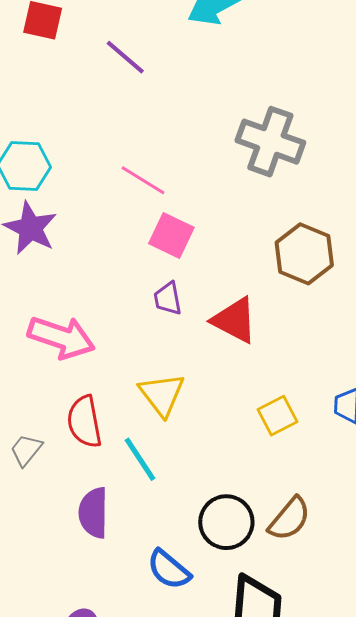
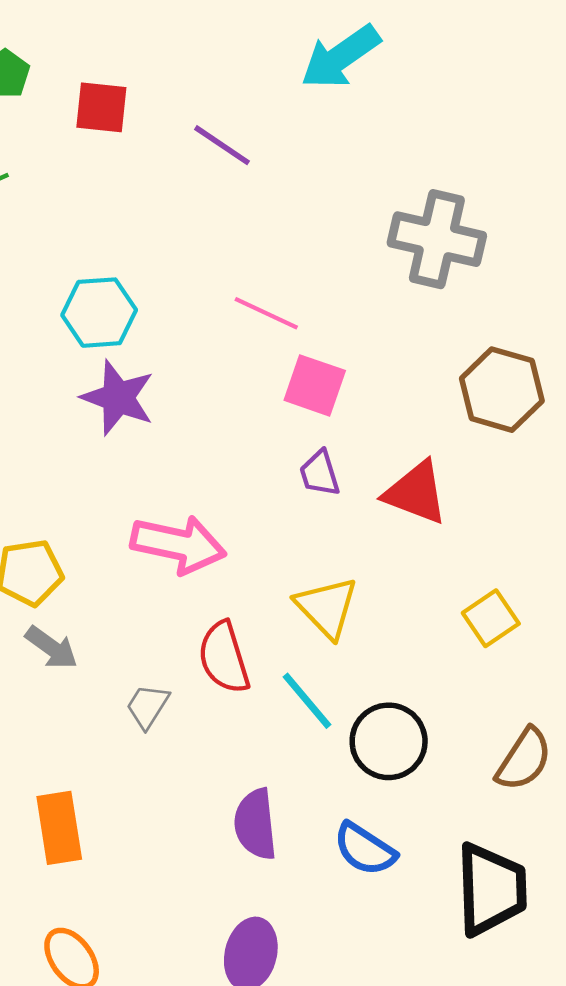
purple semicircle: (93, 513) -> (255, 824), moved
black circle: (226, 522) -> (389, 741), moved

